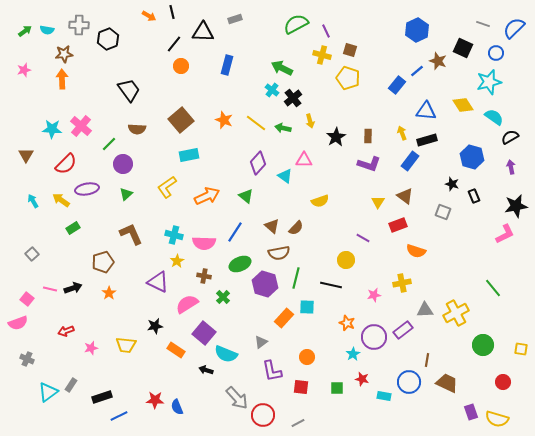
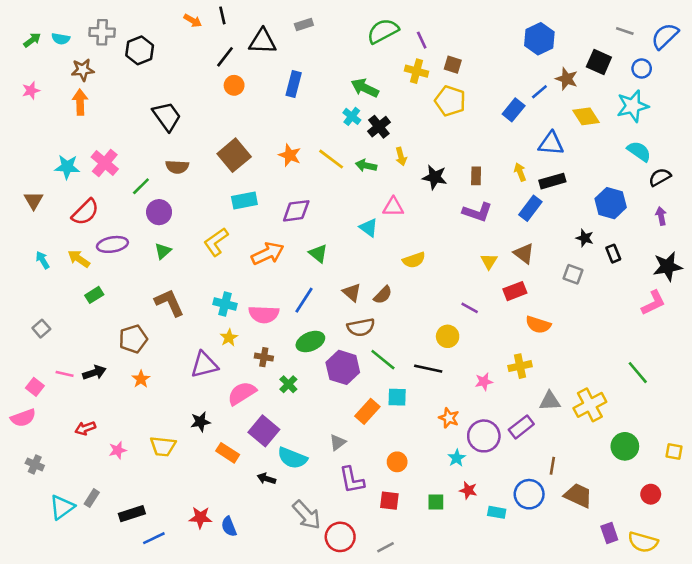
yellow diamond: (463, 105) -> (586, 116), moved
black star: (336, 137) -> (435, 177), turned -30
purple diamond: (258, 163) -> (296, 211), moved, turned 40
green line: (296, 278) -> (383, 360), turned -65
purple triangle: (158, 282) -> (204, 365), turned -40

